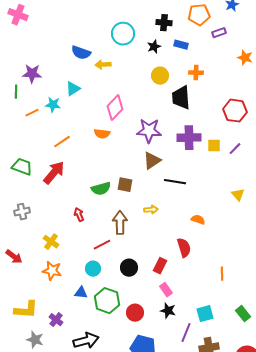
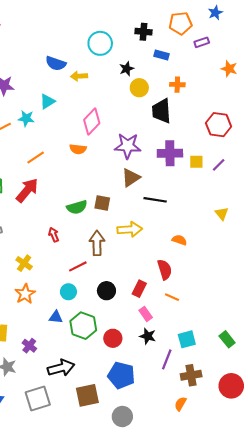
black star: (154, 47) -> (127, 69), moved
yellow arrow: (151, 210) -> (130, 229), size x1.6
orange star: (52, 271) -> (25, 294), turned 30
orange line: (222, 274) -> (172, 297), moved, turned -64

